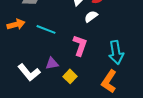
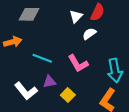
cyan line: (46, 29) -> (42, 58), moved
pink L-shape: (80, 45) -> (78, 63), turned 130

